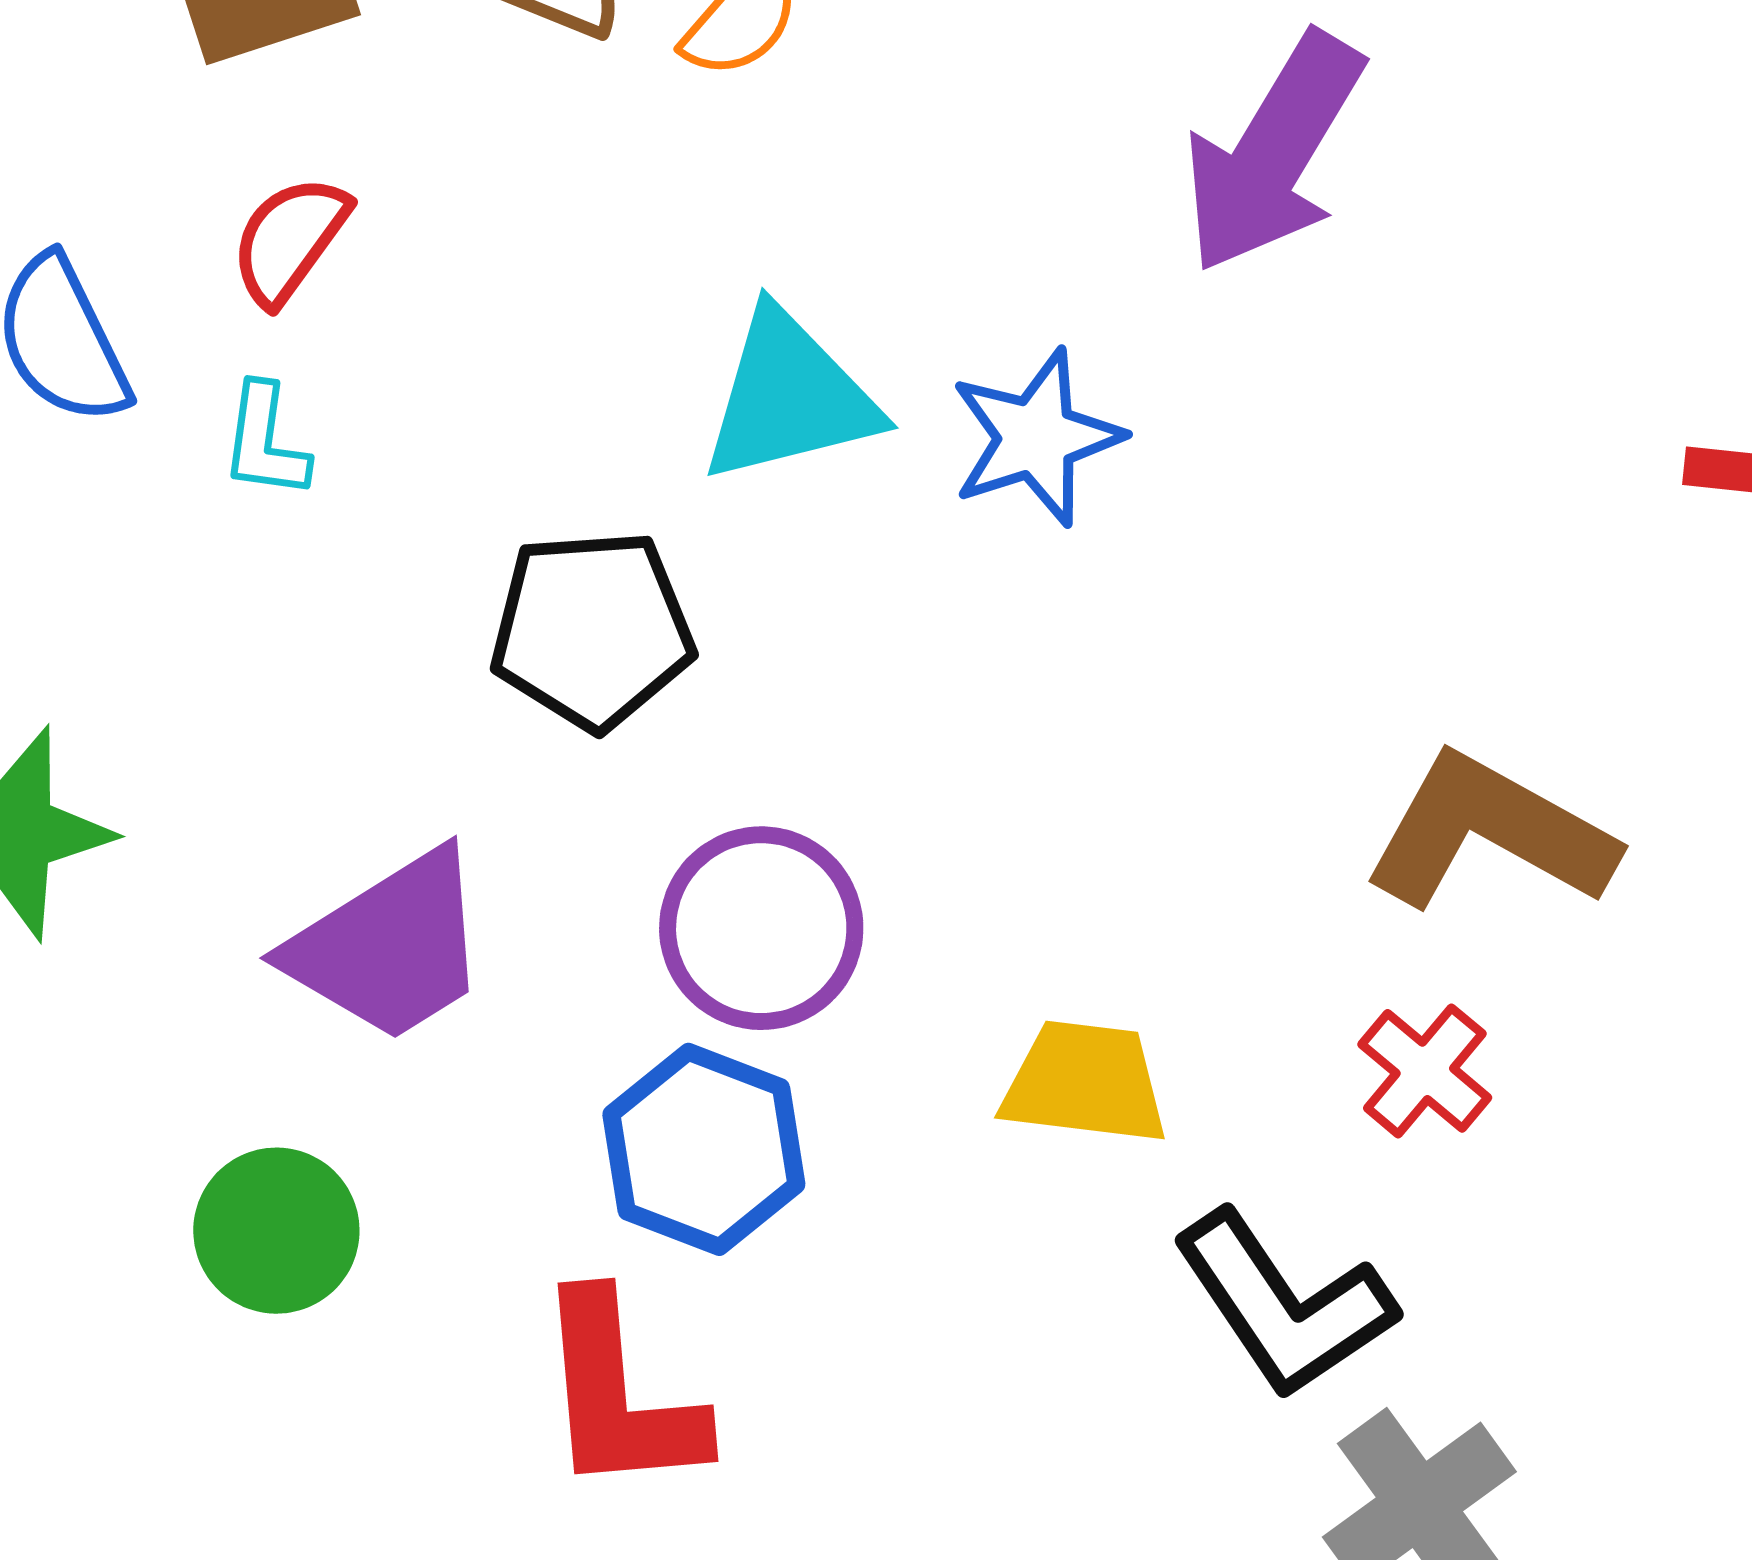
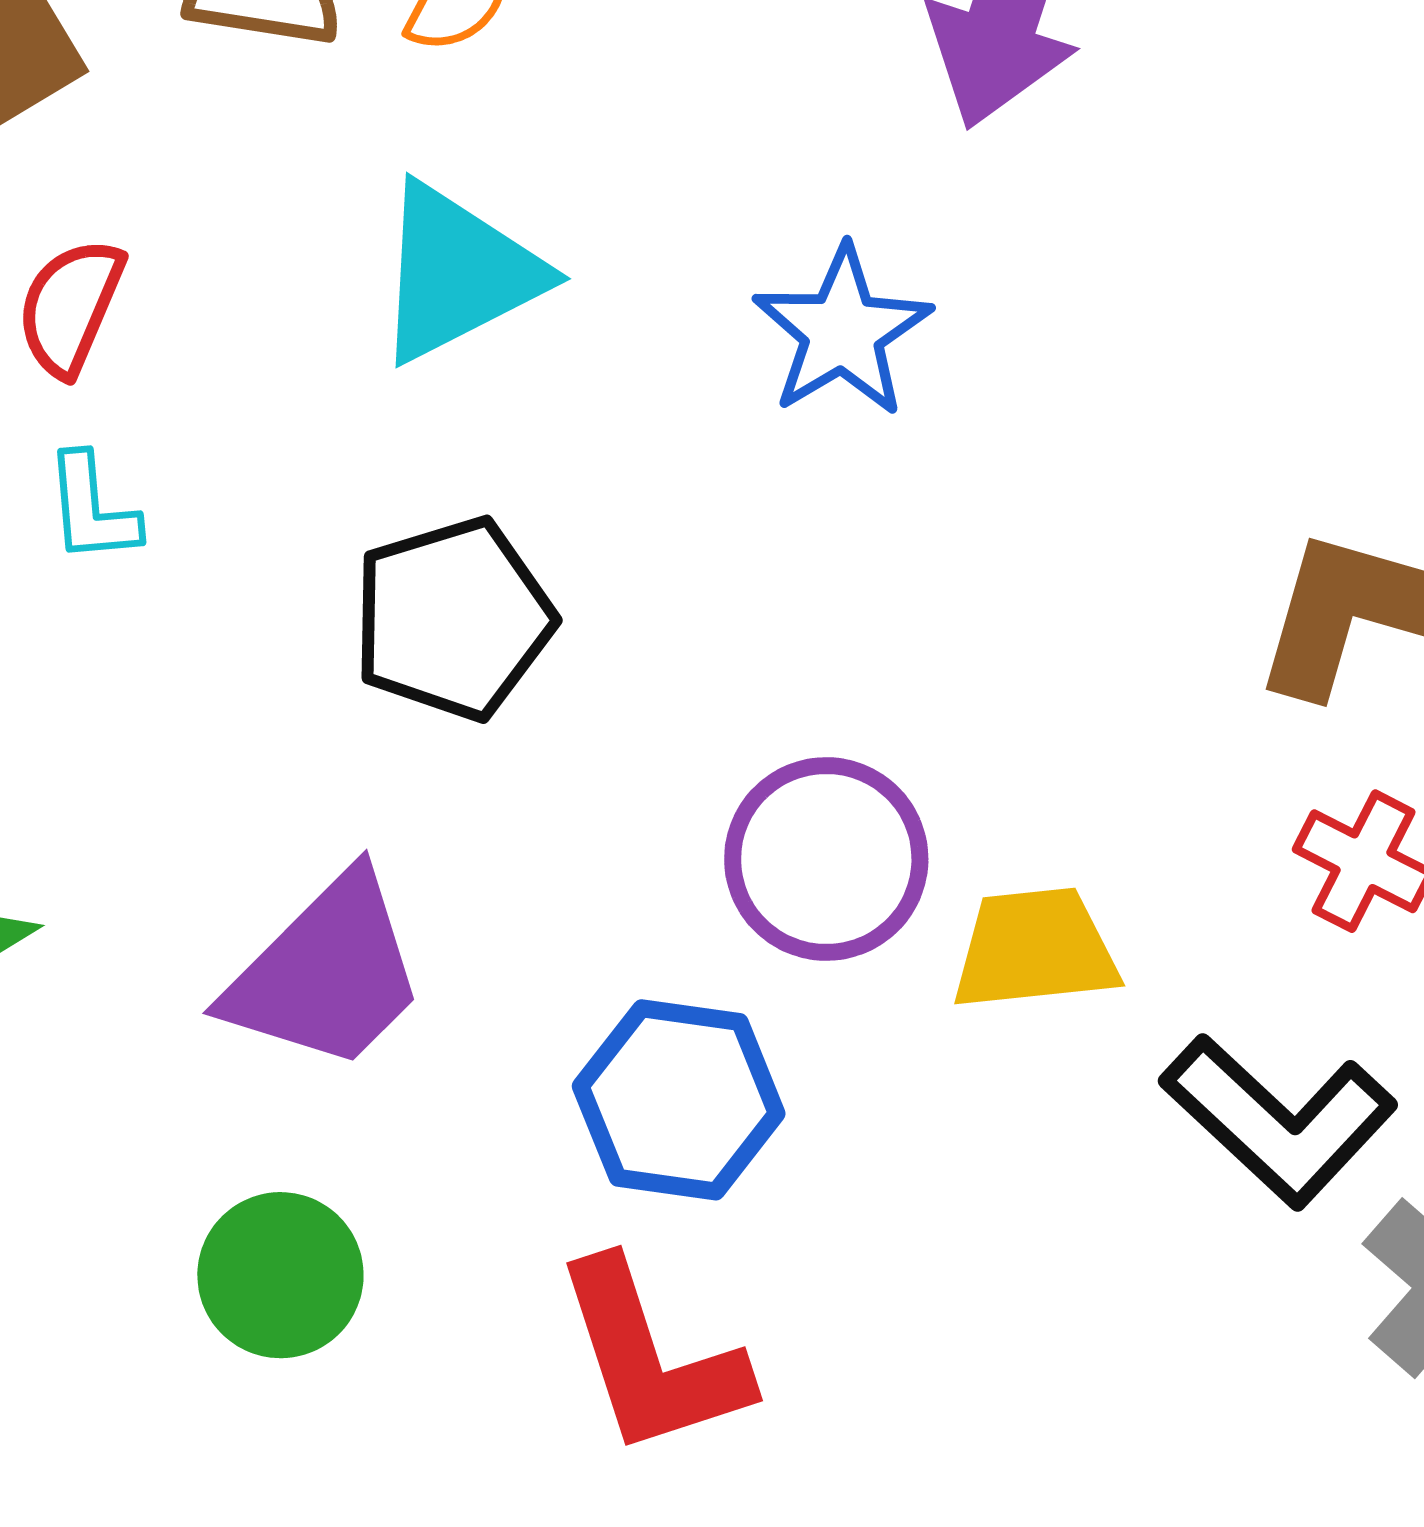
cyan triangle: (789, 397) -> (458, 273), moved
purple circle: (761, 928) -> (826, 859), moved

